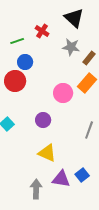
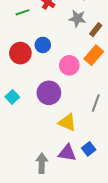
blue circle: (25, 62) -> (43, 45), moved
purple circle: (43, 120) -> (49, 93), size x1.5
yellow triangle: (47, 153) -> (67, 122), moved

